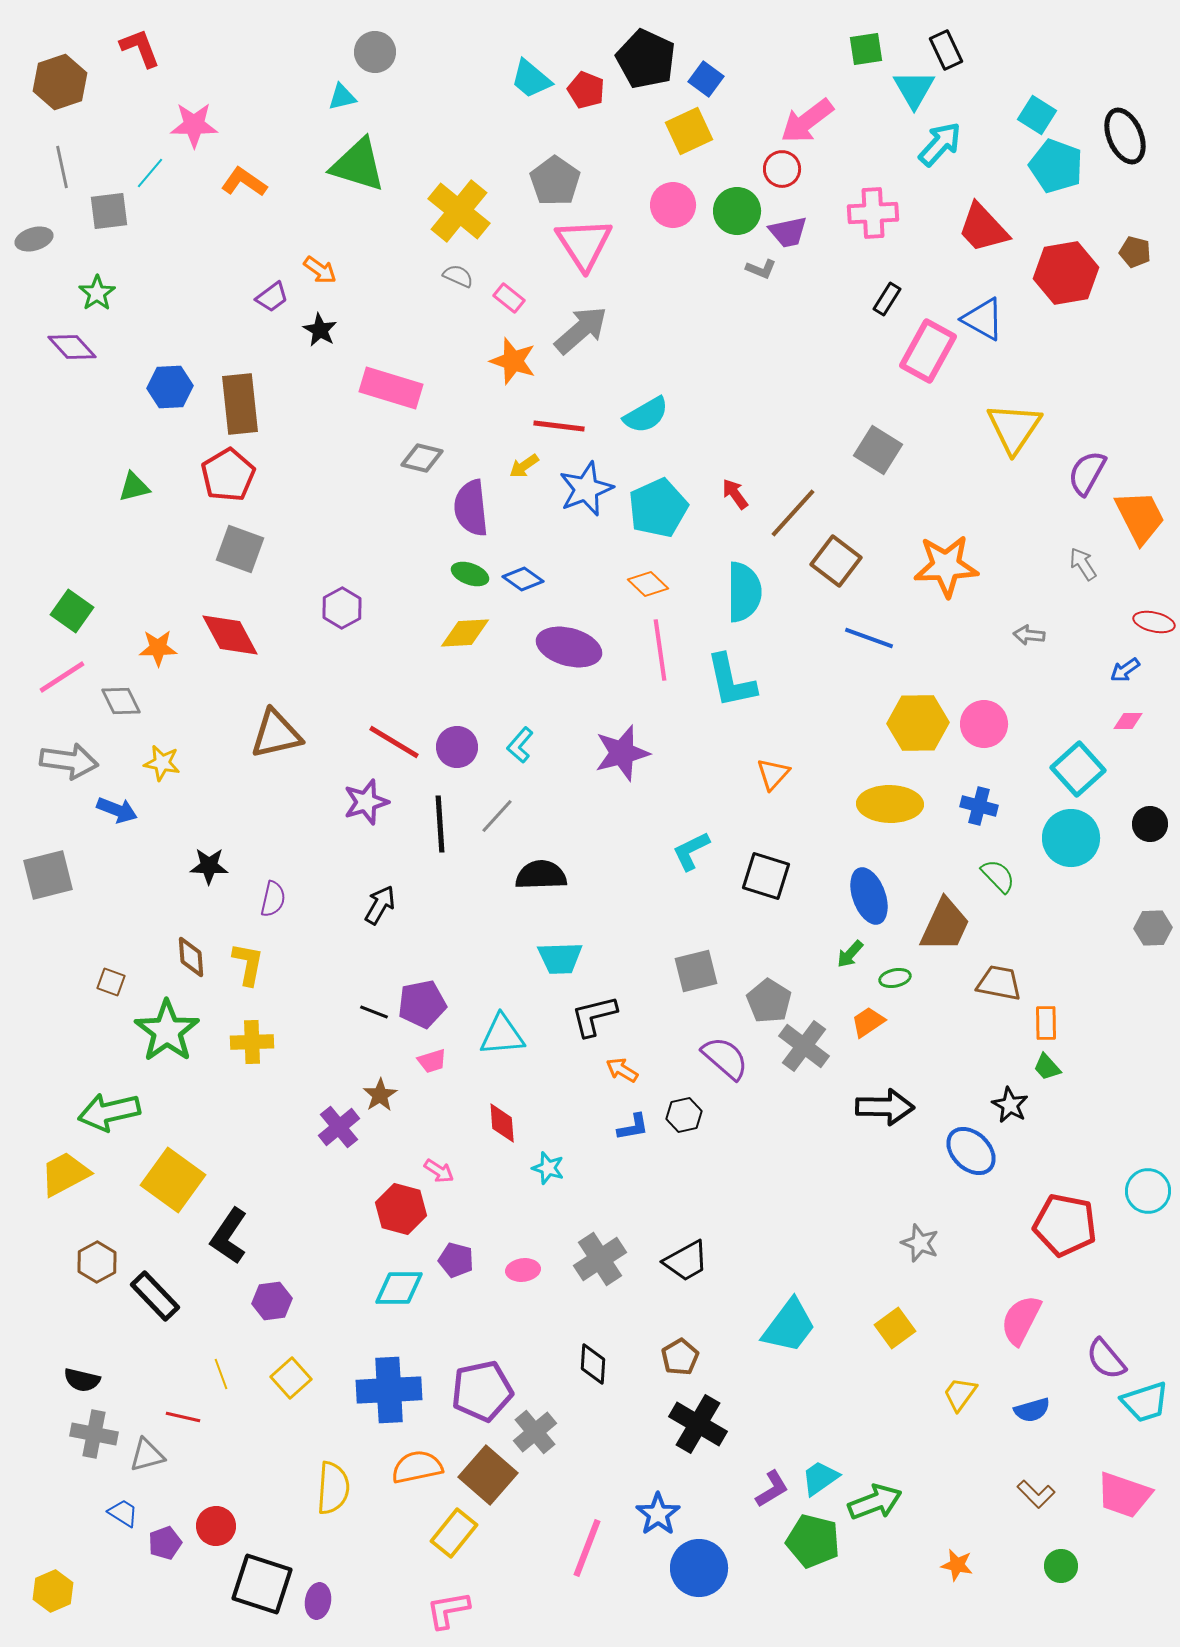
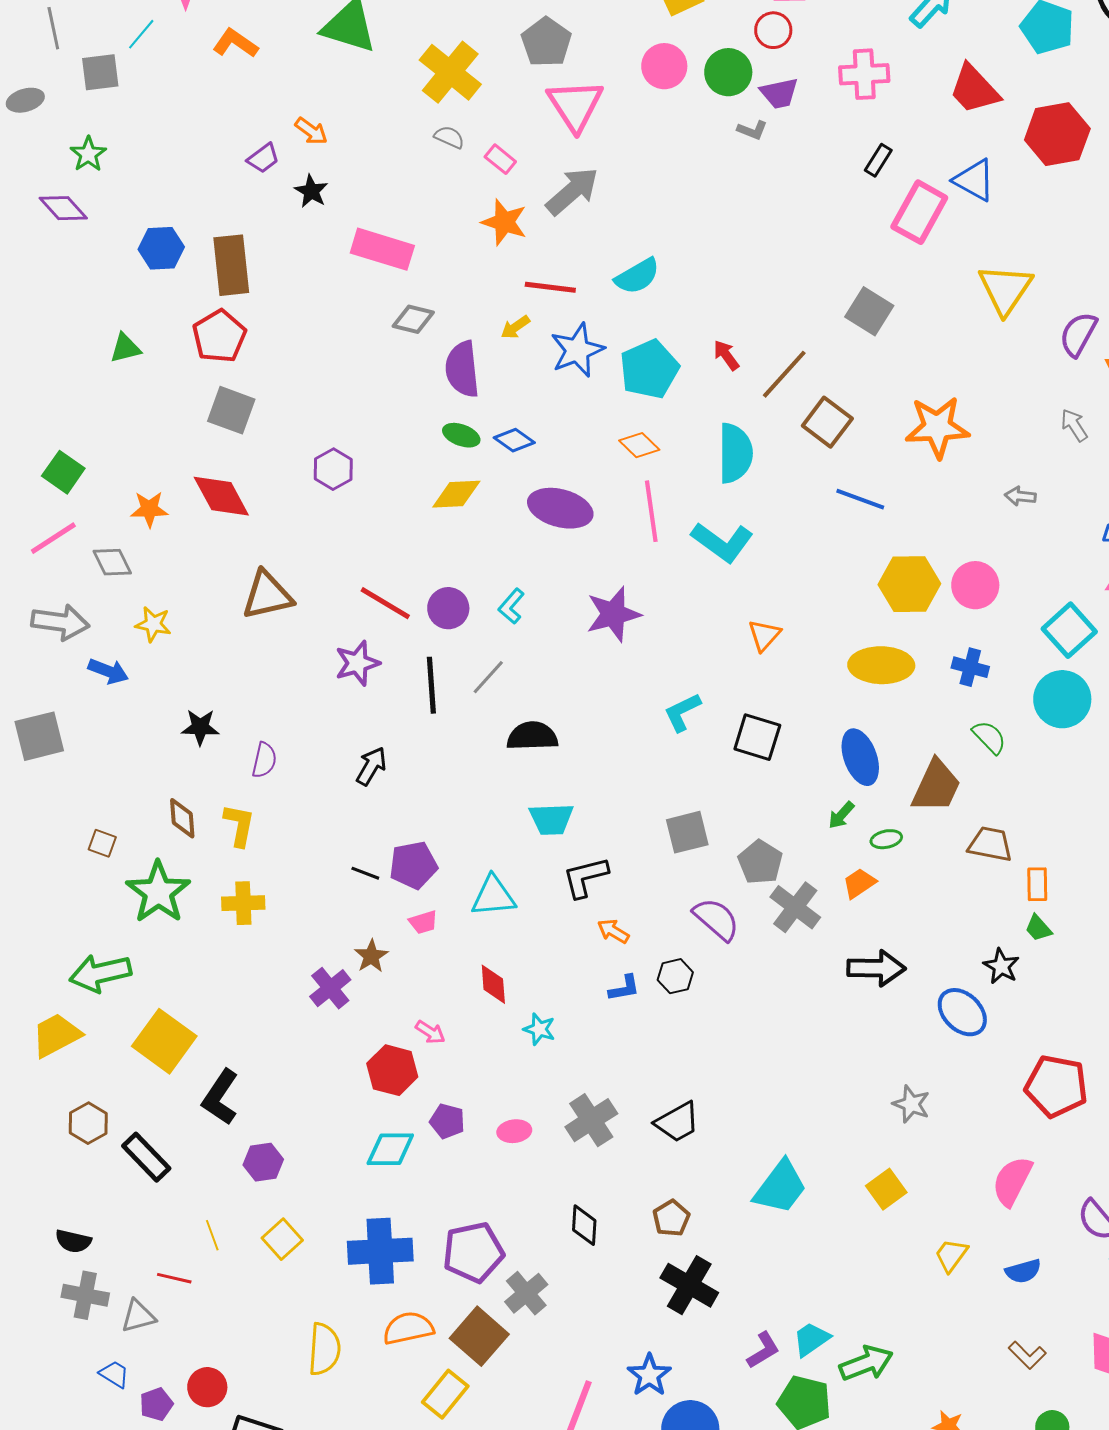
cyan L-shape: (731, 681) -> (722, 542), turned -42

